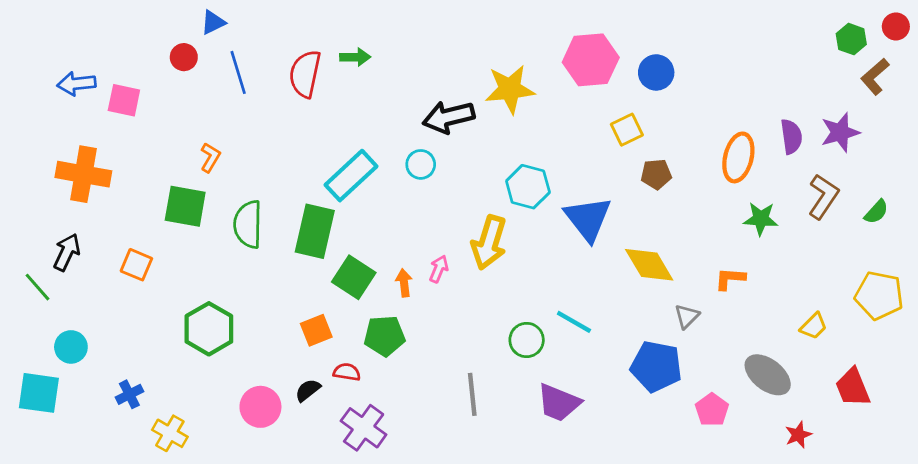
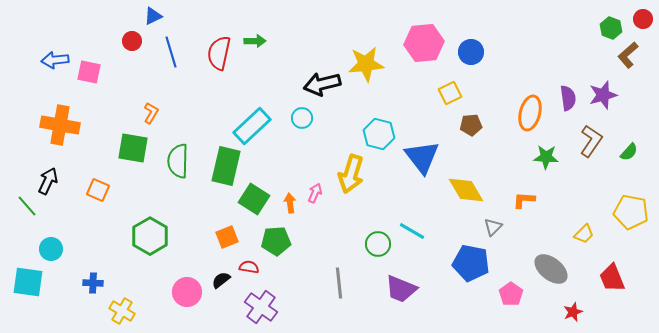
blue cross: (129, 394) -> (93, 283), turned 30

